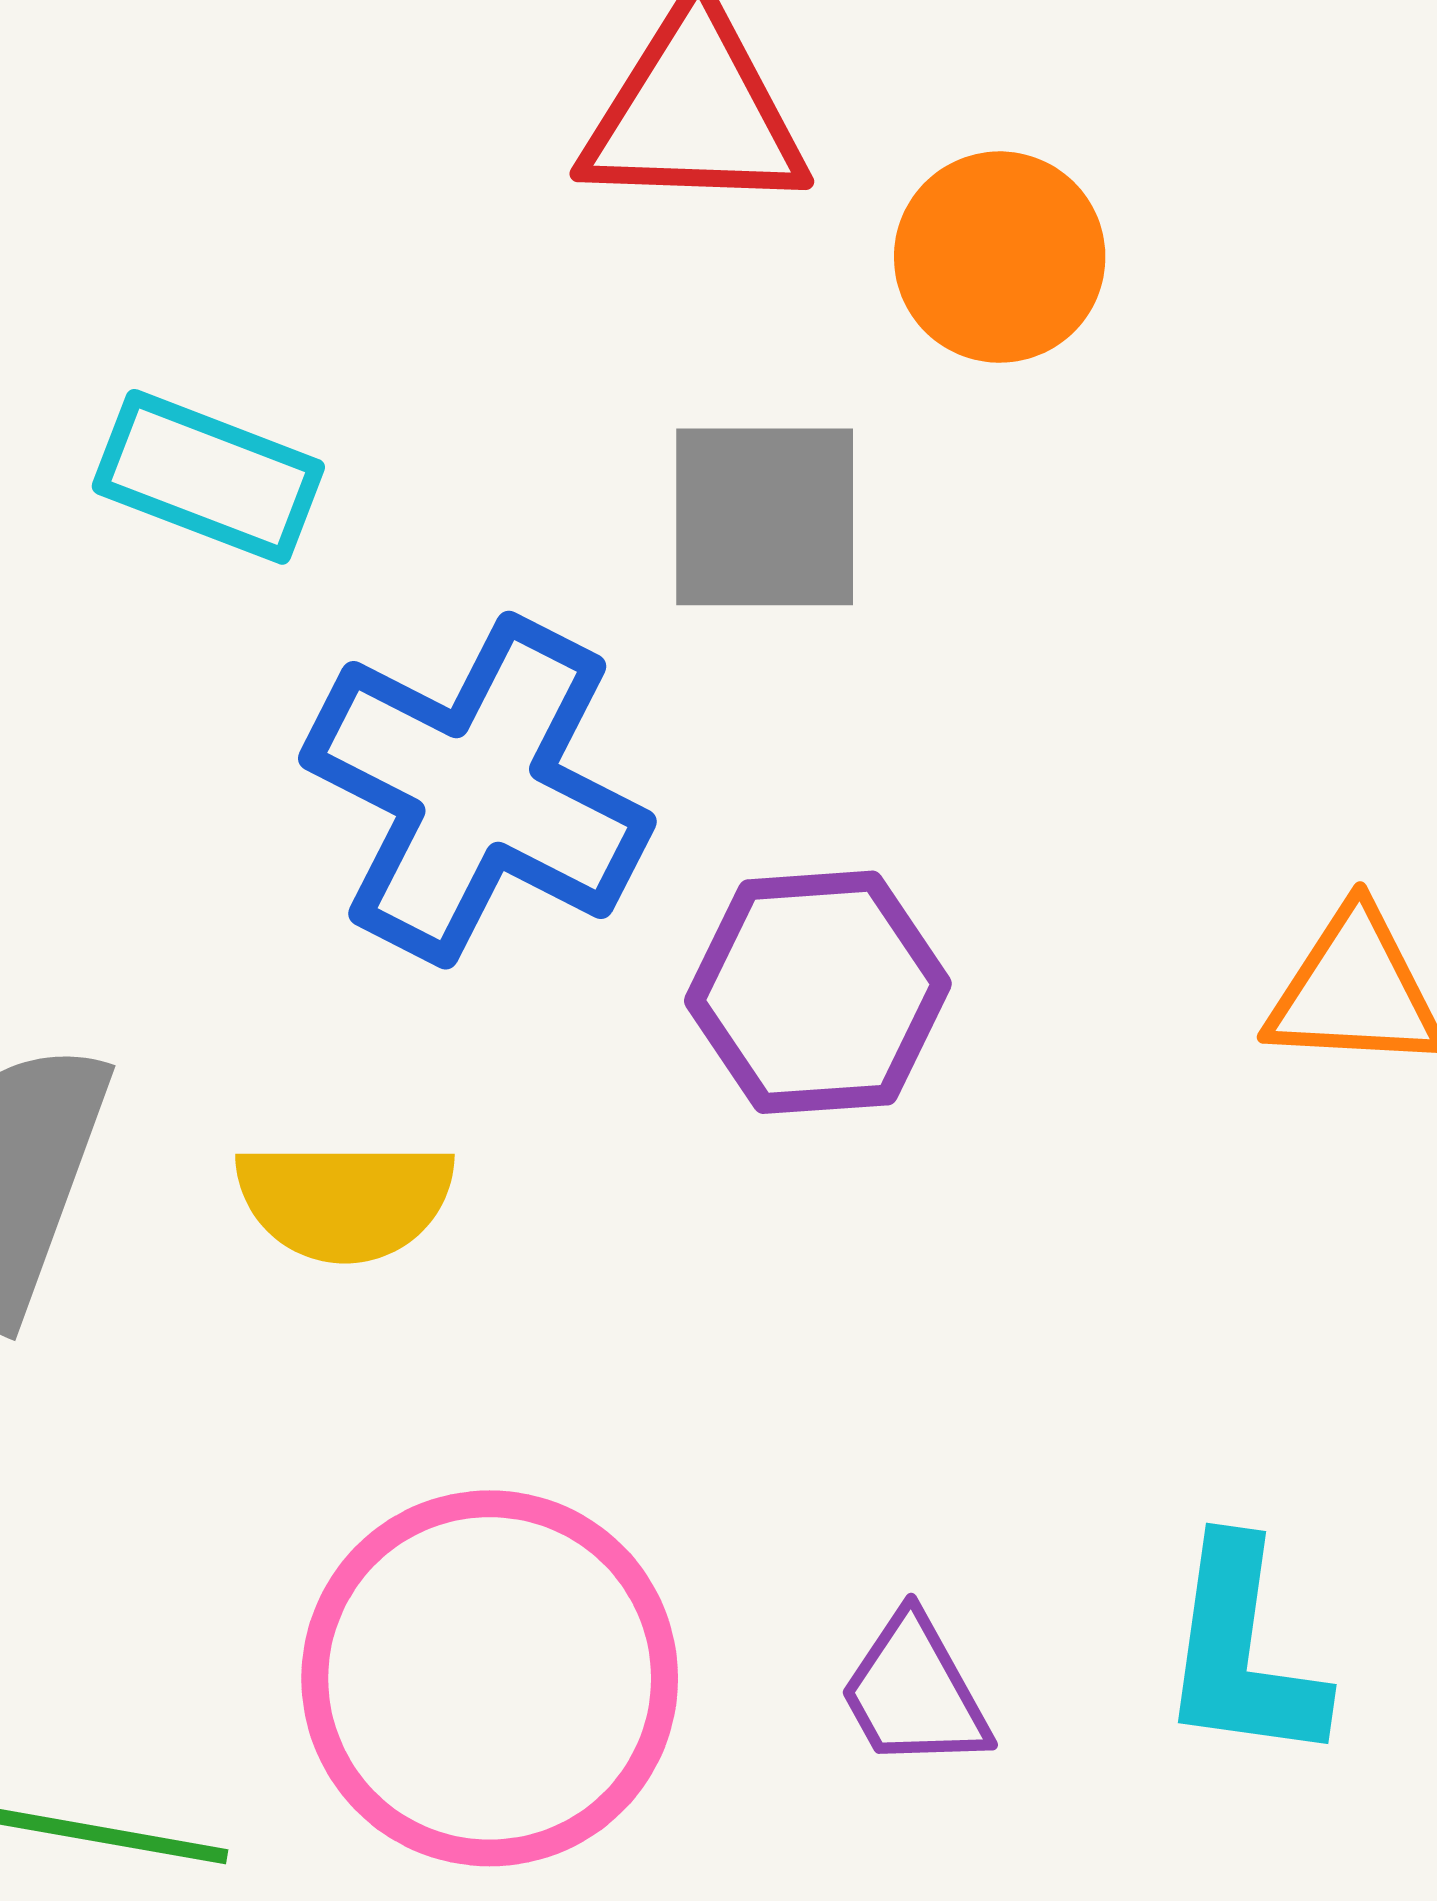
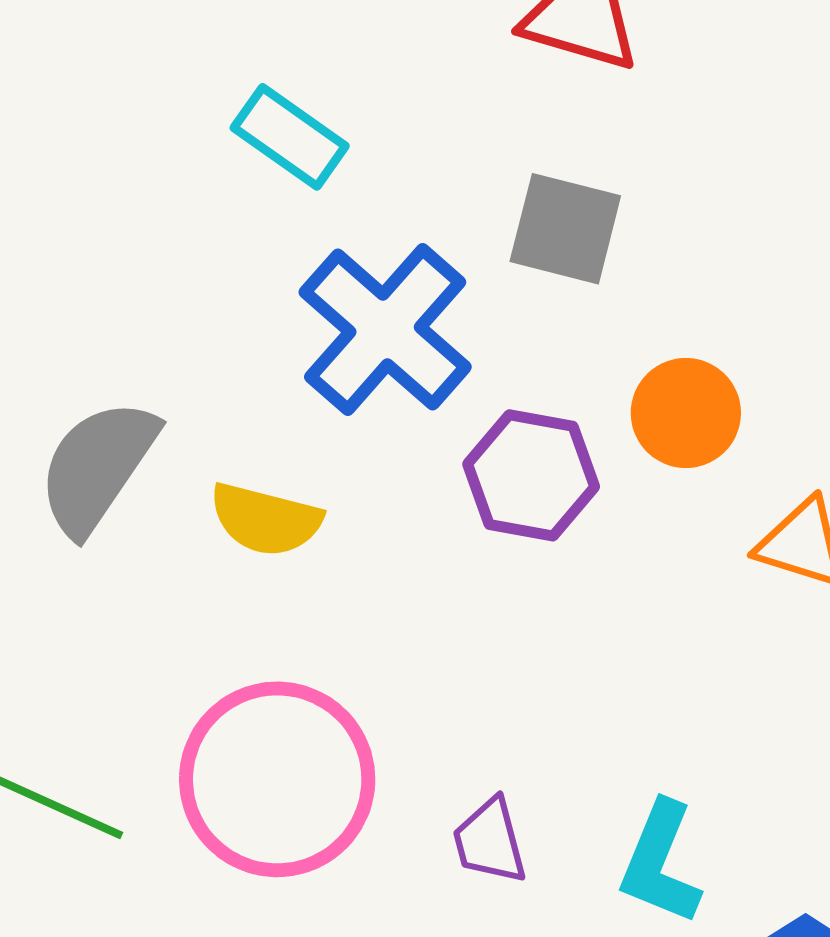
orange circle: (1000, 257) -> (686, 413), moved

